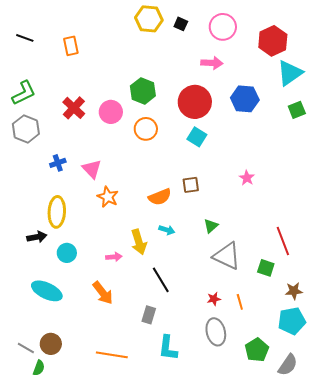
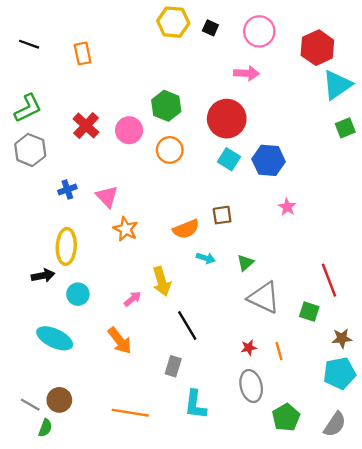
blue hexagon: (245, 99) -> (269, 160), moved
cyan arrow: (167, 230) -> (206, 258), moved
pink arrow: (114, 257) -> (133, 299), turned -35
green pentagon: (257, 350) -> (286, 417), moved

